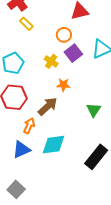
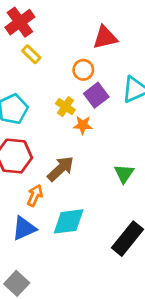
orange star: (63, 85) -> (83, 125), moved

